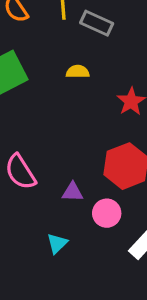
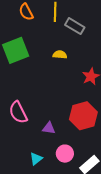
pink circle: (107, 213) -> (65, 154), moved

